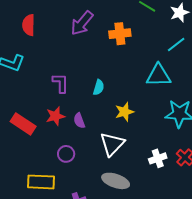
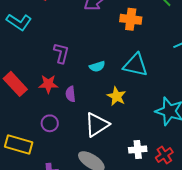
cyan triangle: (158, 75) -> (135, 65), moved
cyan semicircle: (99, 87) -> (97, 66), turned 42
yellow star: (124, 112) -> (117, 96), turned 30

